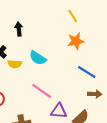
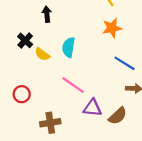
cyan semicircle: (38, 58) -> (69, 47), turned 66
yellow semicircle: (15, 64) -> (42, 54), turned 32

